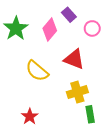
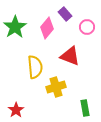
yellow semicircle: (37, 71) -> (35, 67), turned -135
yellow cross: (77, 92) -> (56, 87), moved
red star: (30, 116) -> (16, 110), moved

